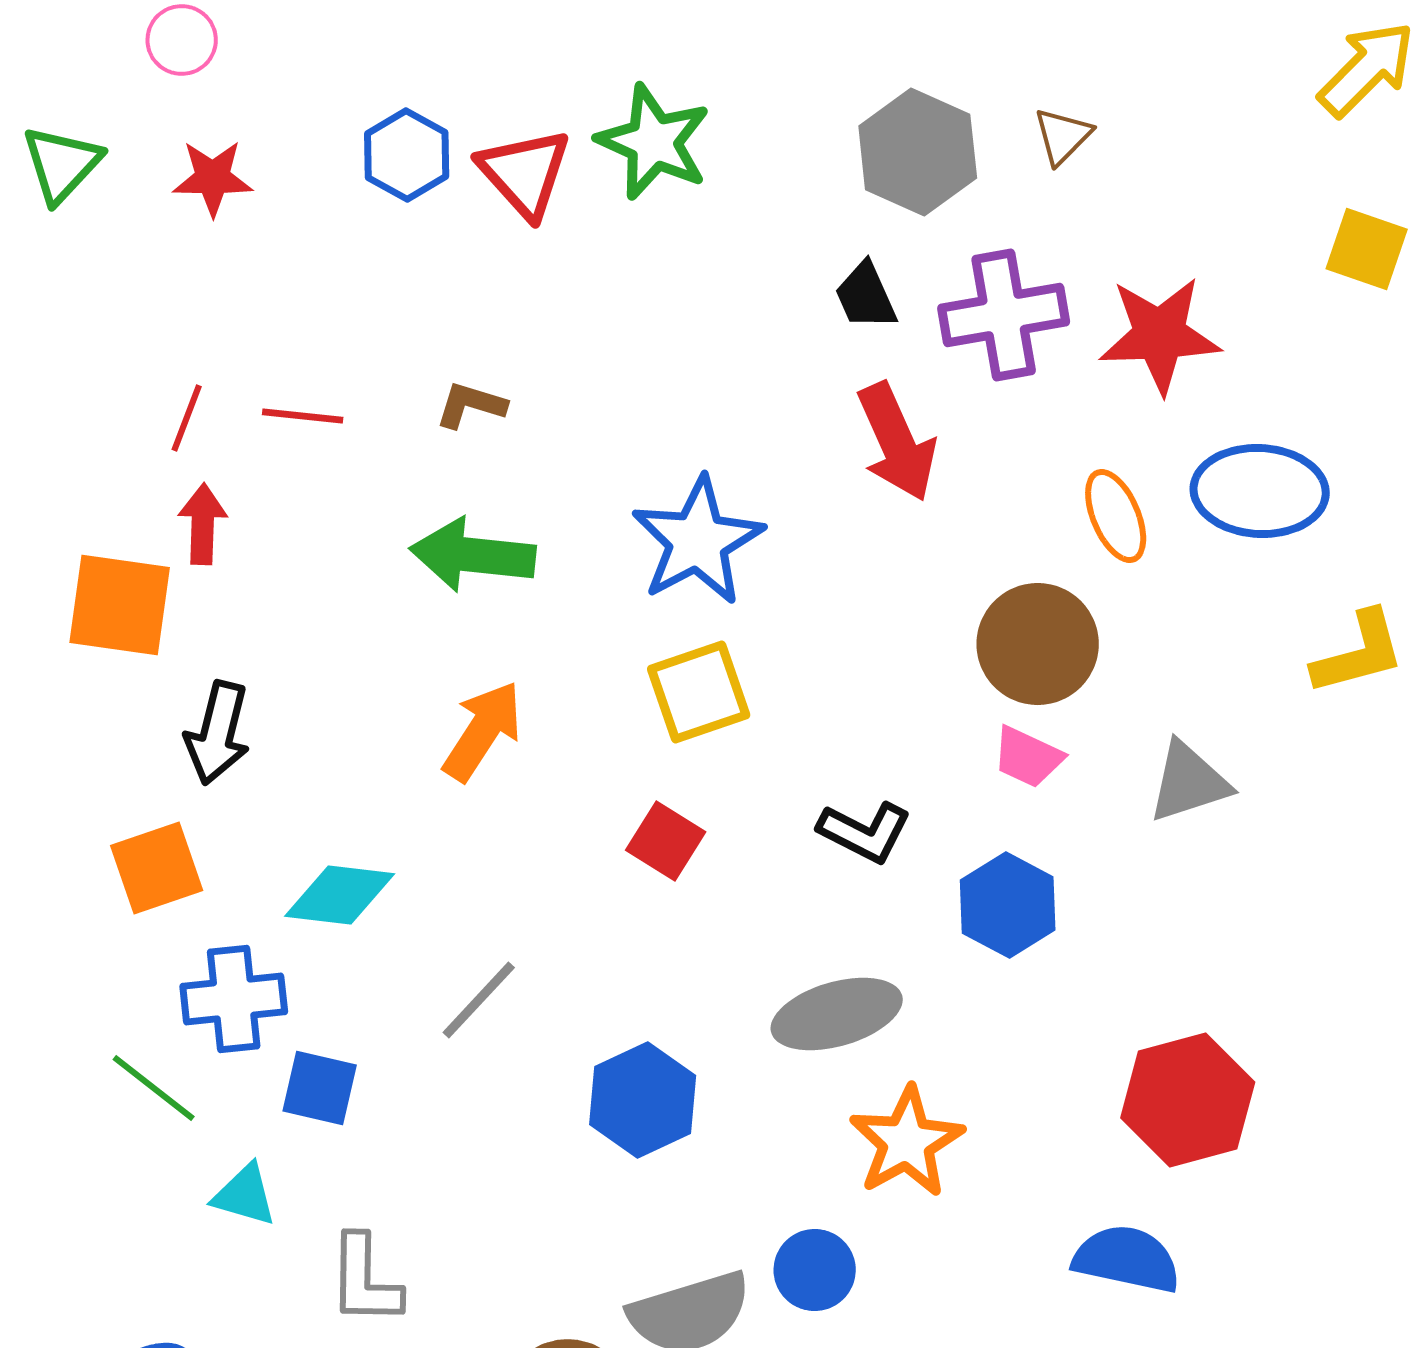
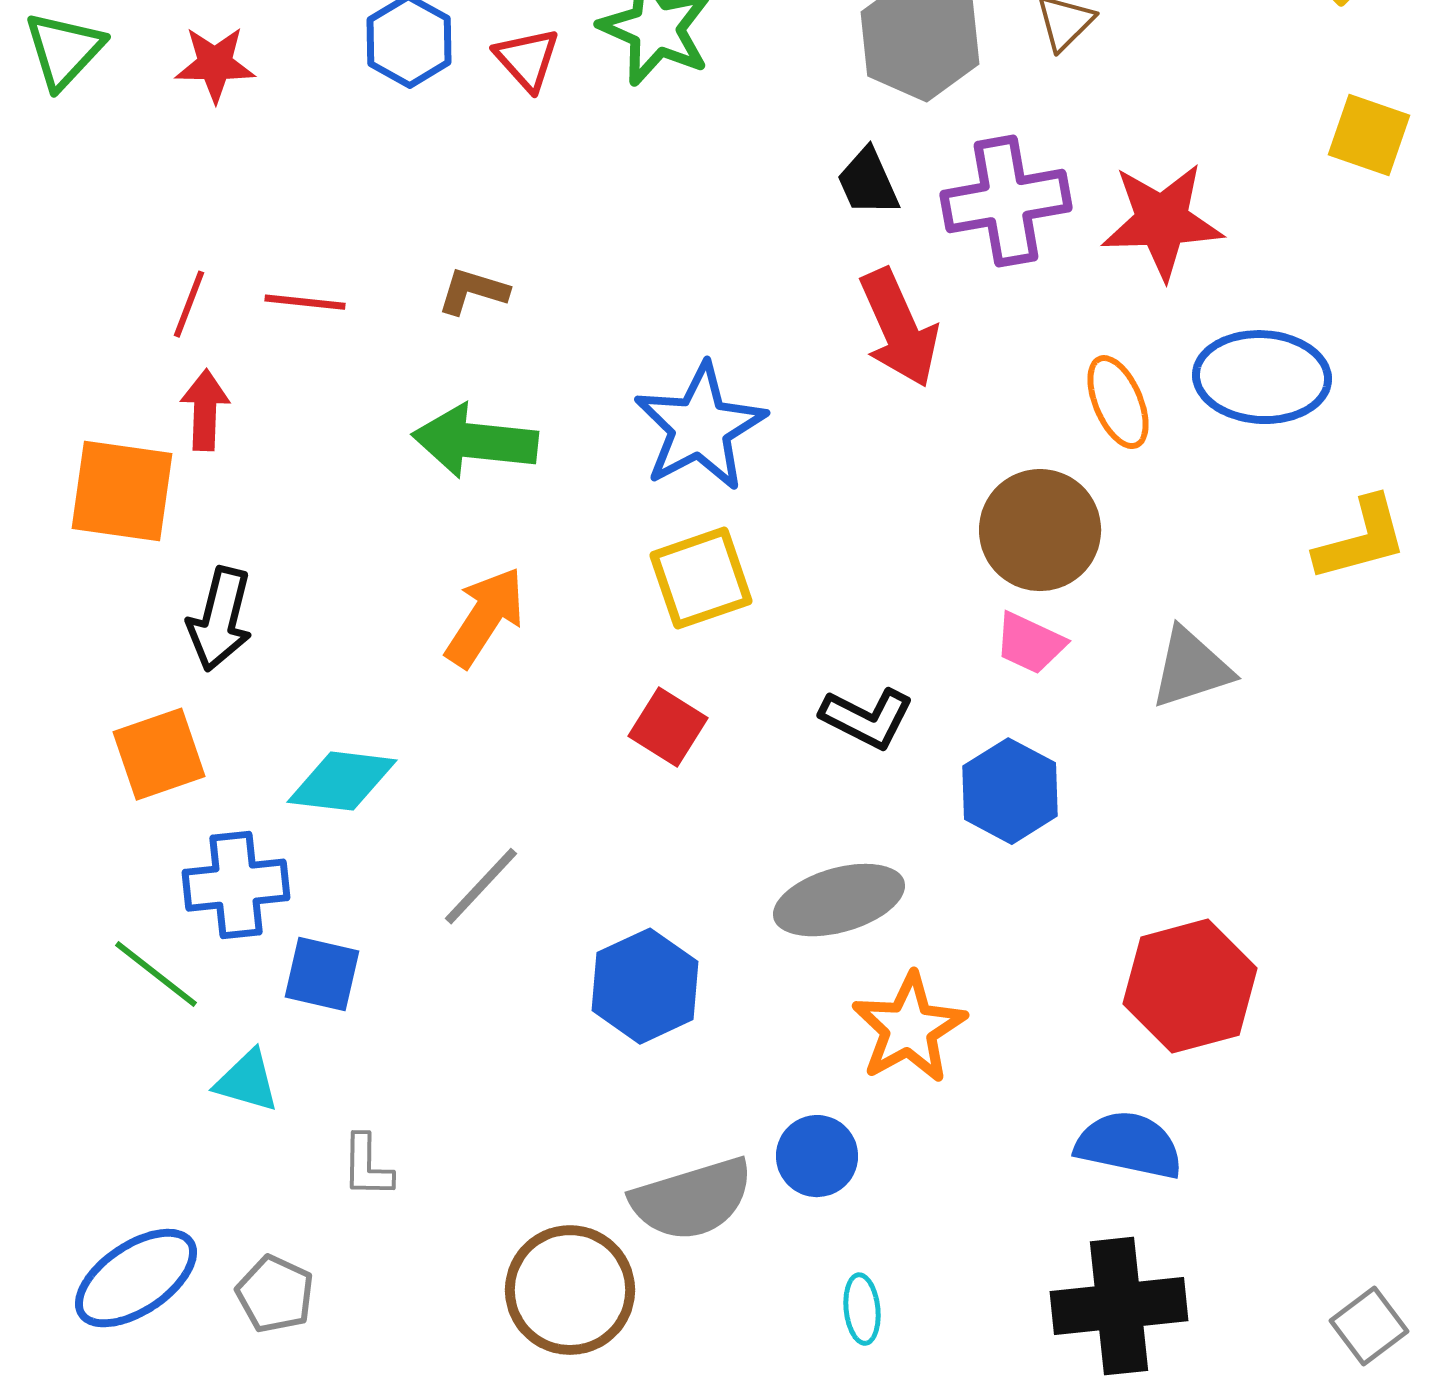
red triangle: (525, 173) -> (527, 59), size x0.7
gray L-shape: (365, 1280) -> (367, 1166), size x0.7

